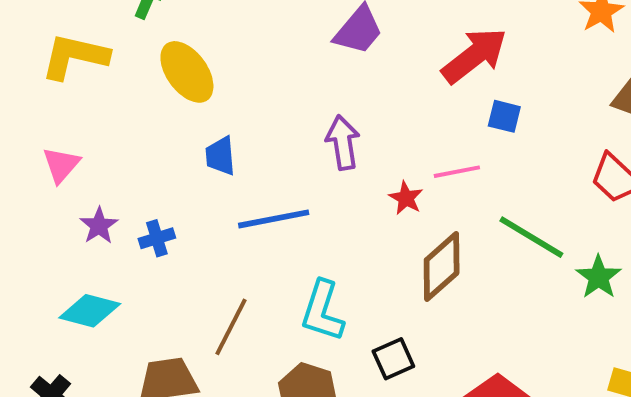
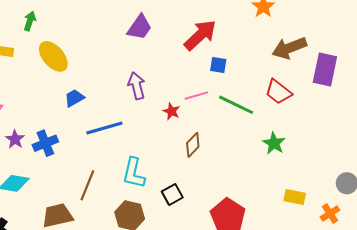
blue trapezoid: (220, 156) -> (74, 98), turned 70
green line: (531, 237) -> (236, 105), moved
blue cross: (157, 238) -> (45, 143), size x1.4
brown diamond: (442, 267) -> (193, 145), size x0.7

